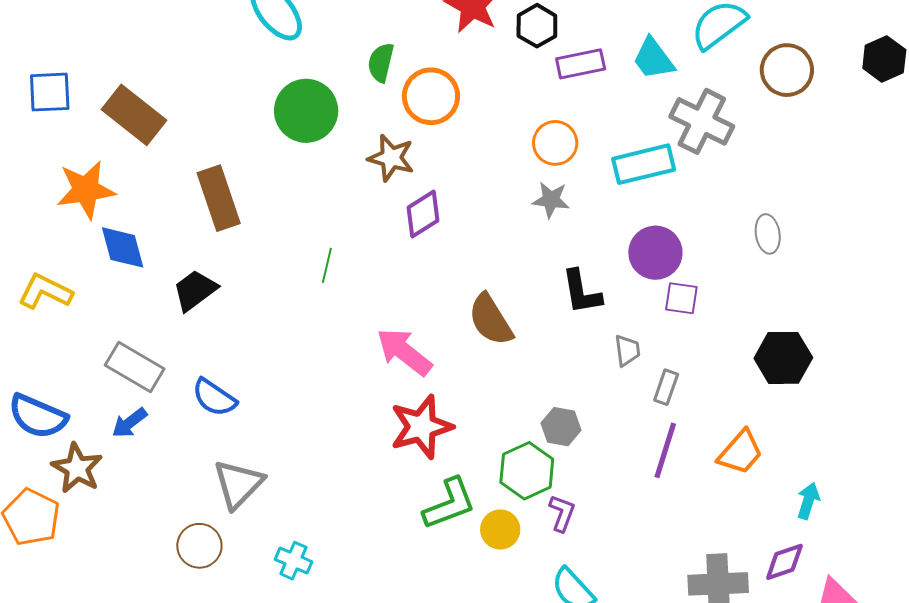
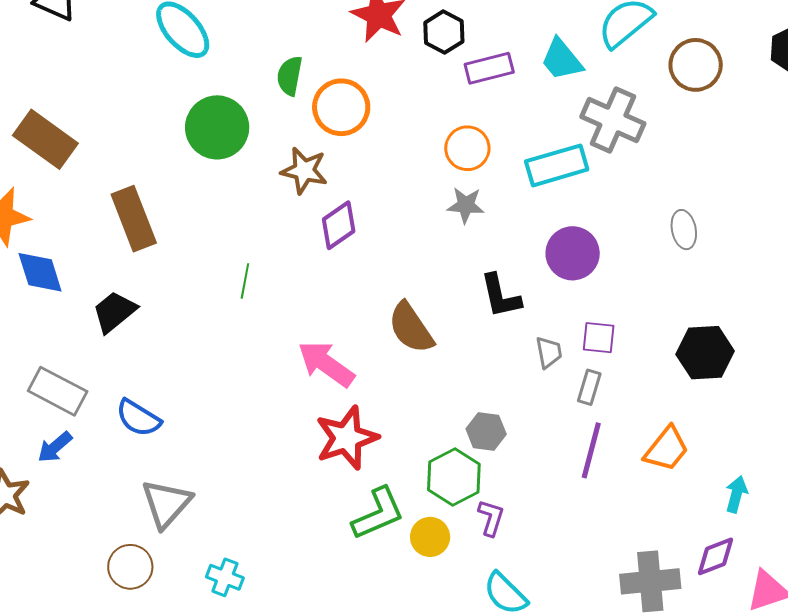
purple square: (681, 298) -> (599, 338), moved

